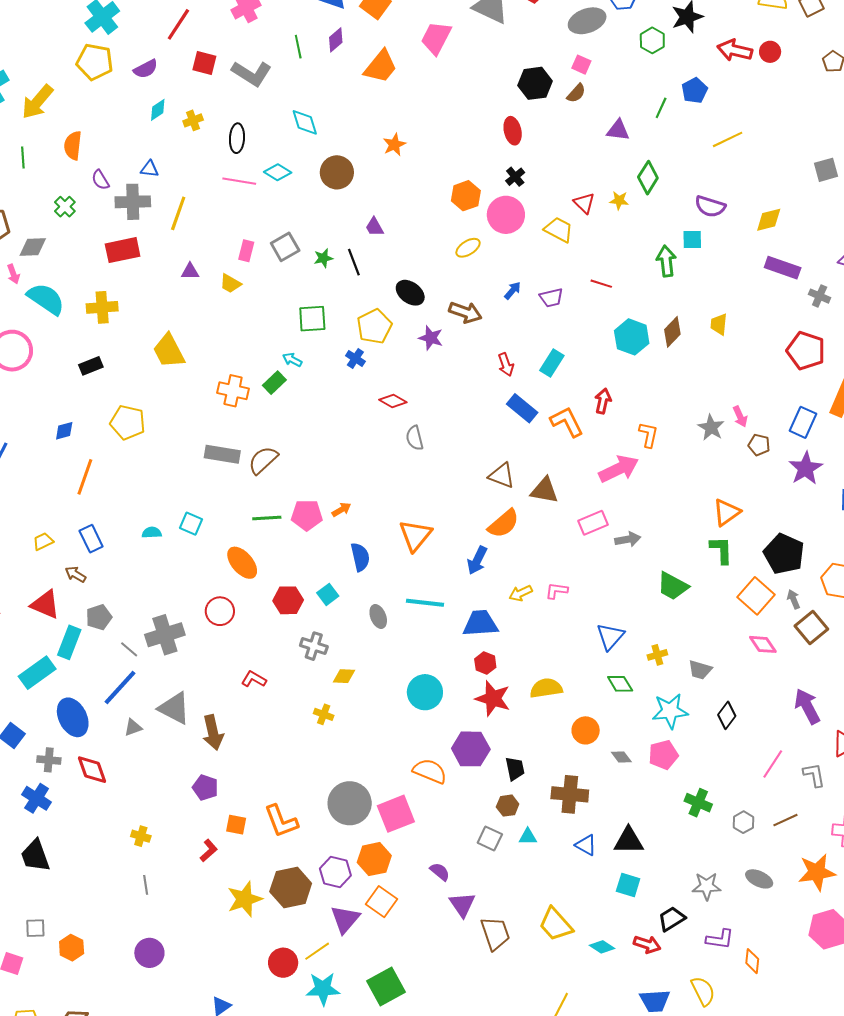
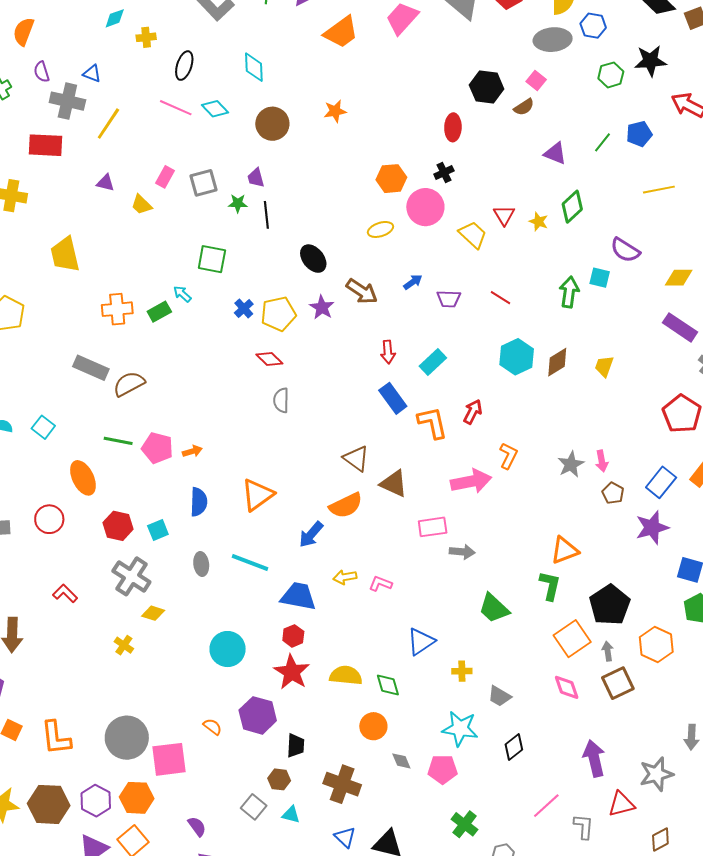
purple trapezoid: (374, 227) -> (256, 178), moved
yellow pentagon: (374, 326) -> (278, 314), moved
orange cross: (233, 391) -> (117, 309), turned -32
gray cross: (314, 646) -> (131, 576), size x1.4
green diamond: (620, 684) -> (388, 685), moved
orange semicircle: (430, 771) -> (212, 727), size x0.6

